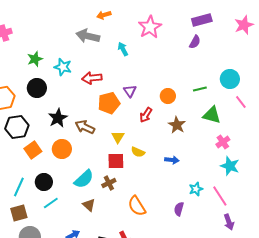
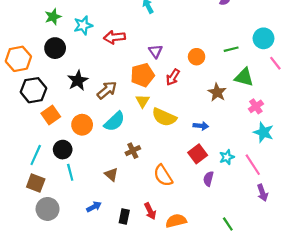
cyan star: (63, 67) -> (83, 25), turned -30
orange pentagon: (109, 103) -> (143, 75), moved
brown star: (177, 125) -> (217, 92), moved
brown arrow: (85, 127) -> (107, 90), turned 114
orange circle: (62, 149) -> (82, 125), moved
yellow semicircle: (138, 152) -> (164, 117), size x1.6
red square: (116, 161) -> (198, 154), moved, turned -36
cyan semicircle: (84, 179) -> (114, 121), moved
cyan line: (51, 203) -> (70, 172), turned -70
brown square: (19, 213) -> (36, 183), turned 36

